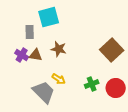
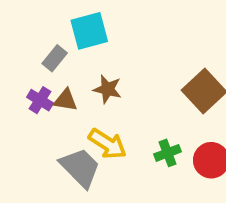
gray rectangle: (30, 32) -> (55, 58), turned 40
yellow arrow: (59, 79) -> (107, 144), size x1.5

